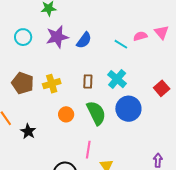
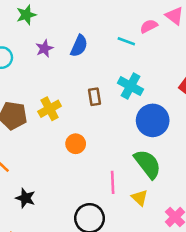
purple star: (57, 37) -> (44, 48), size x0.6
green semicircle: (96, 113) -> (148, 164), moved
black star: (28, 131) -> (25, 198), moved

